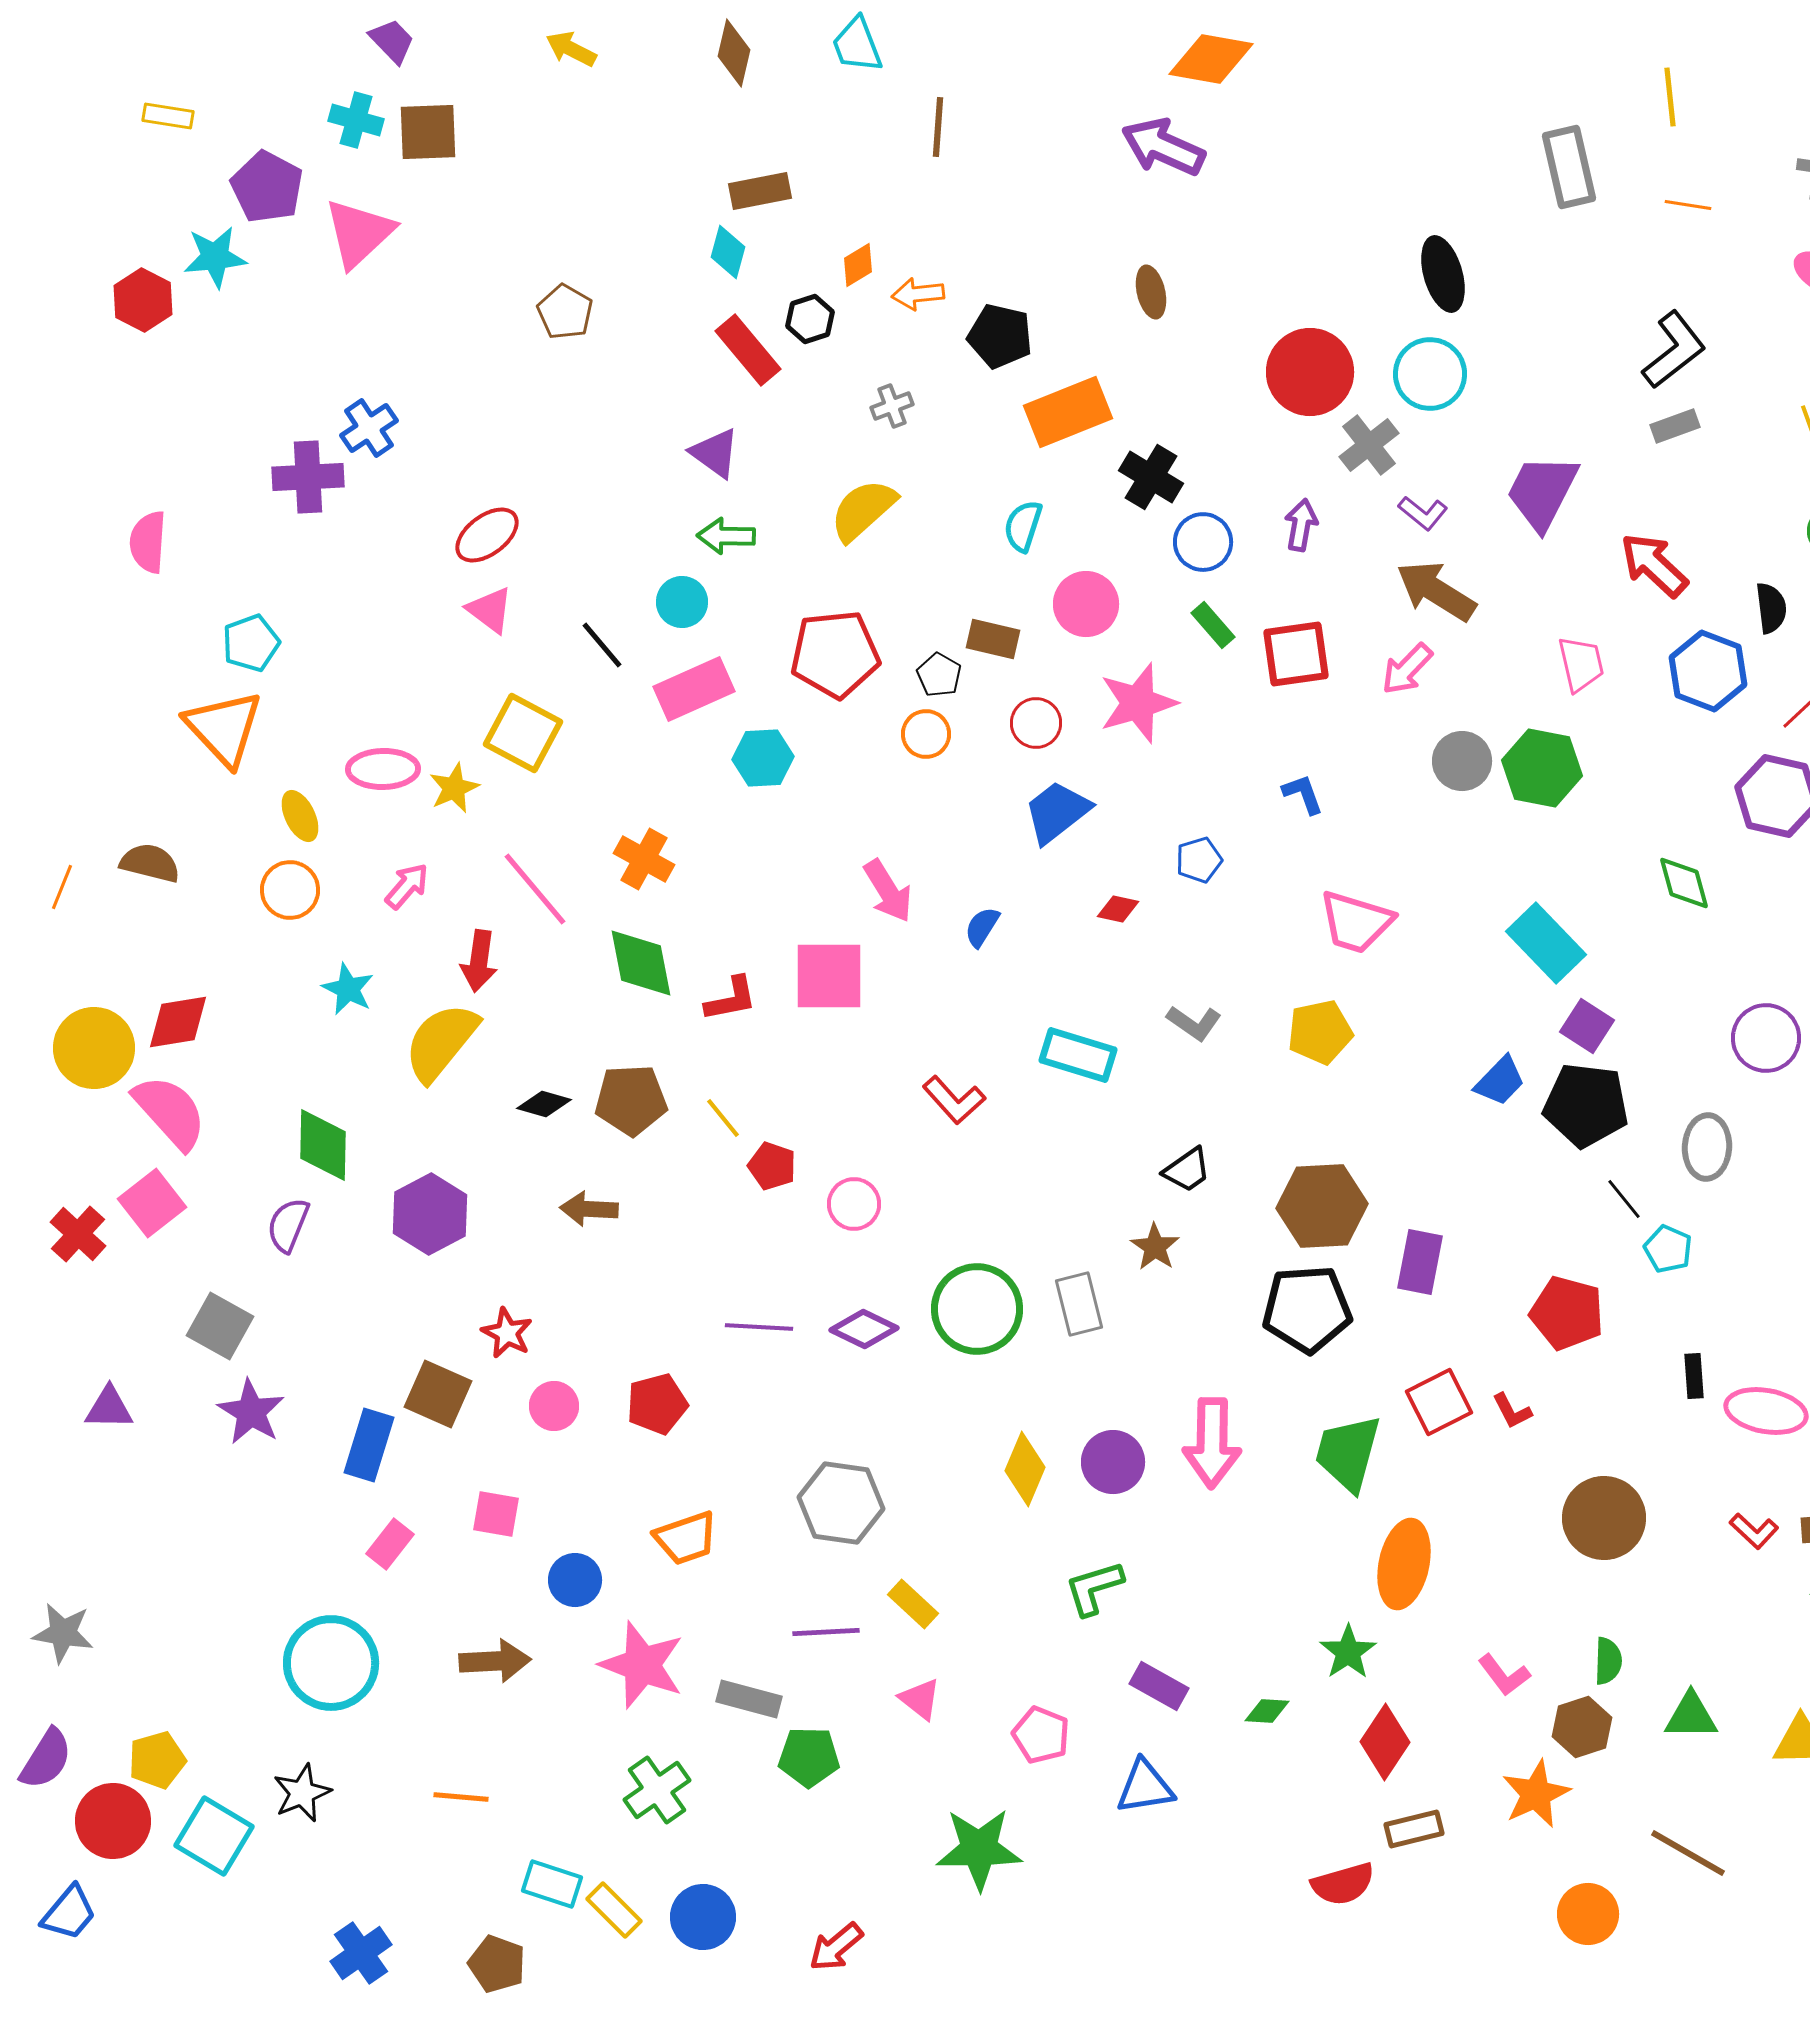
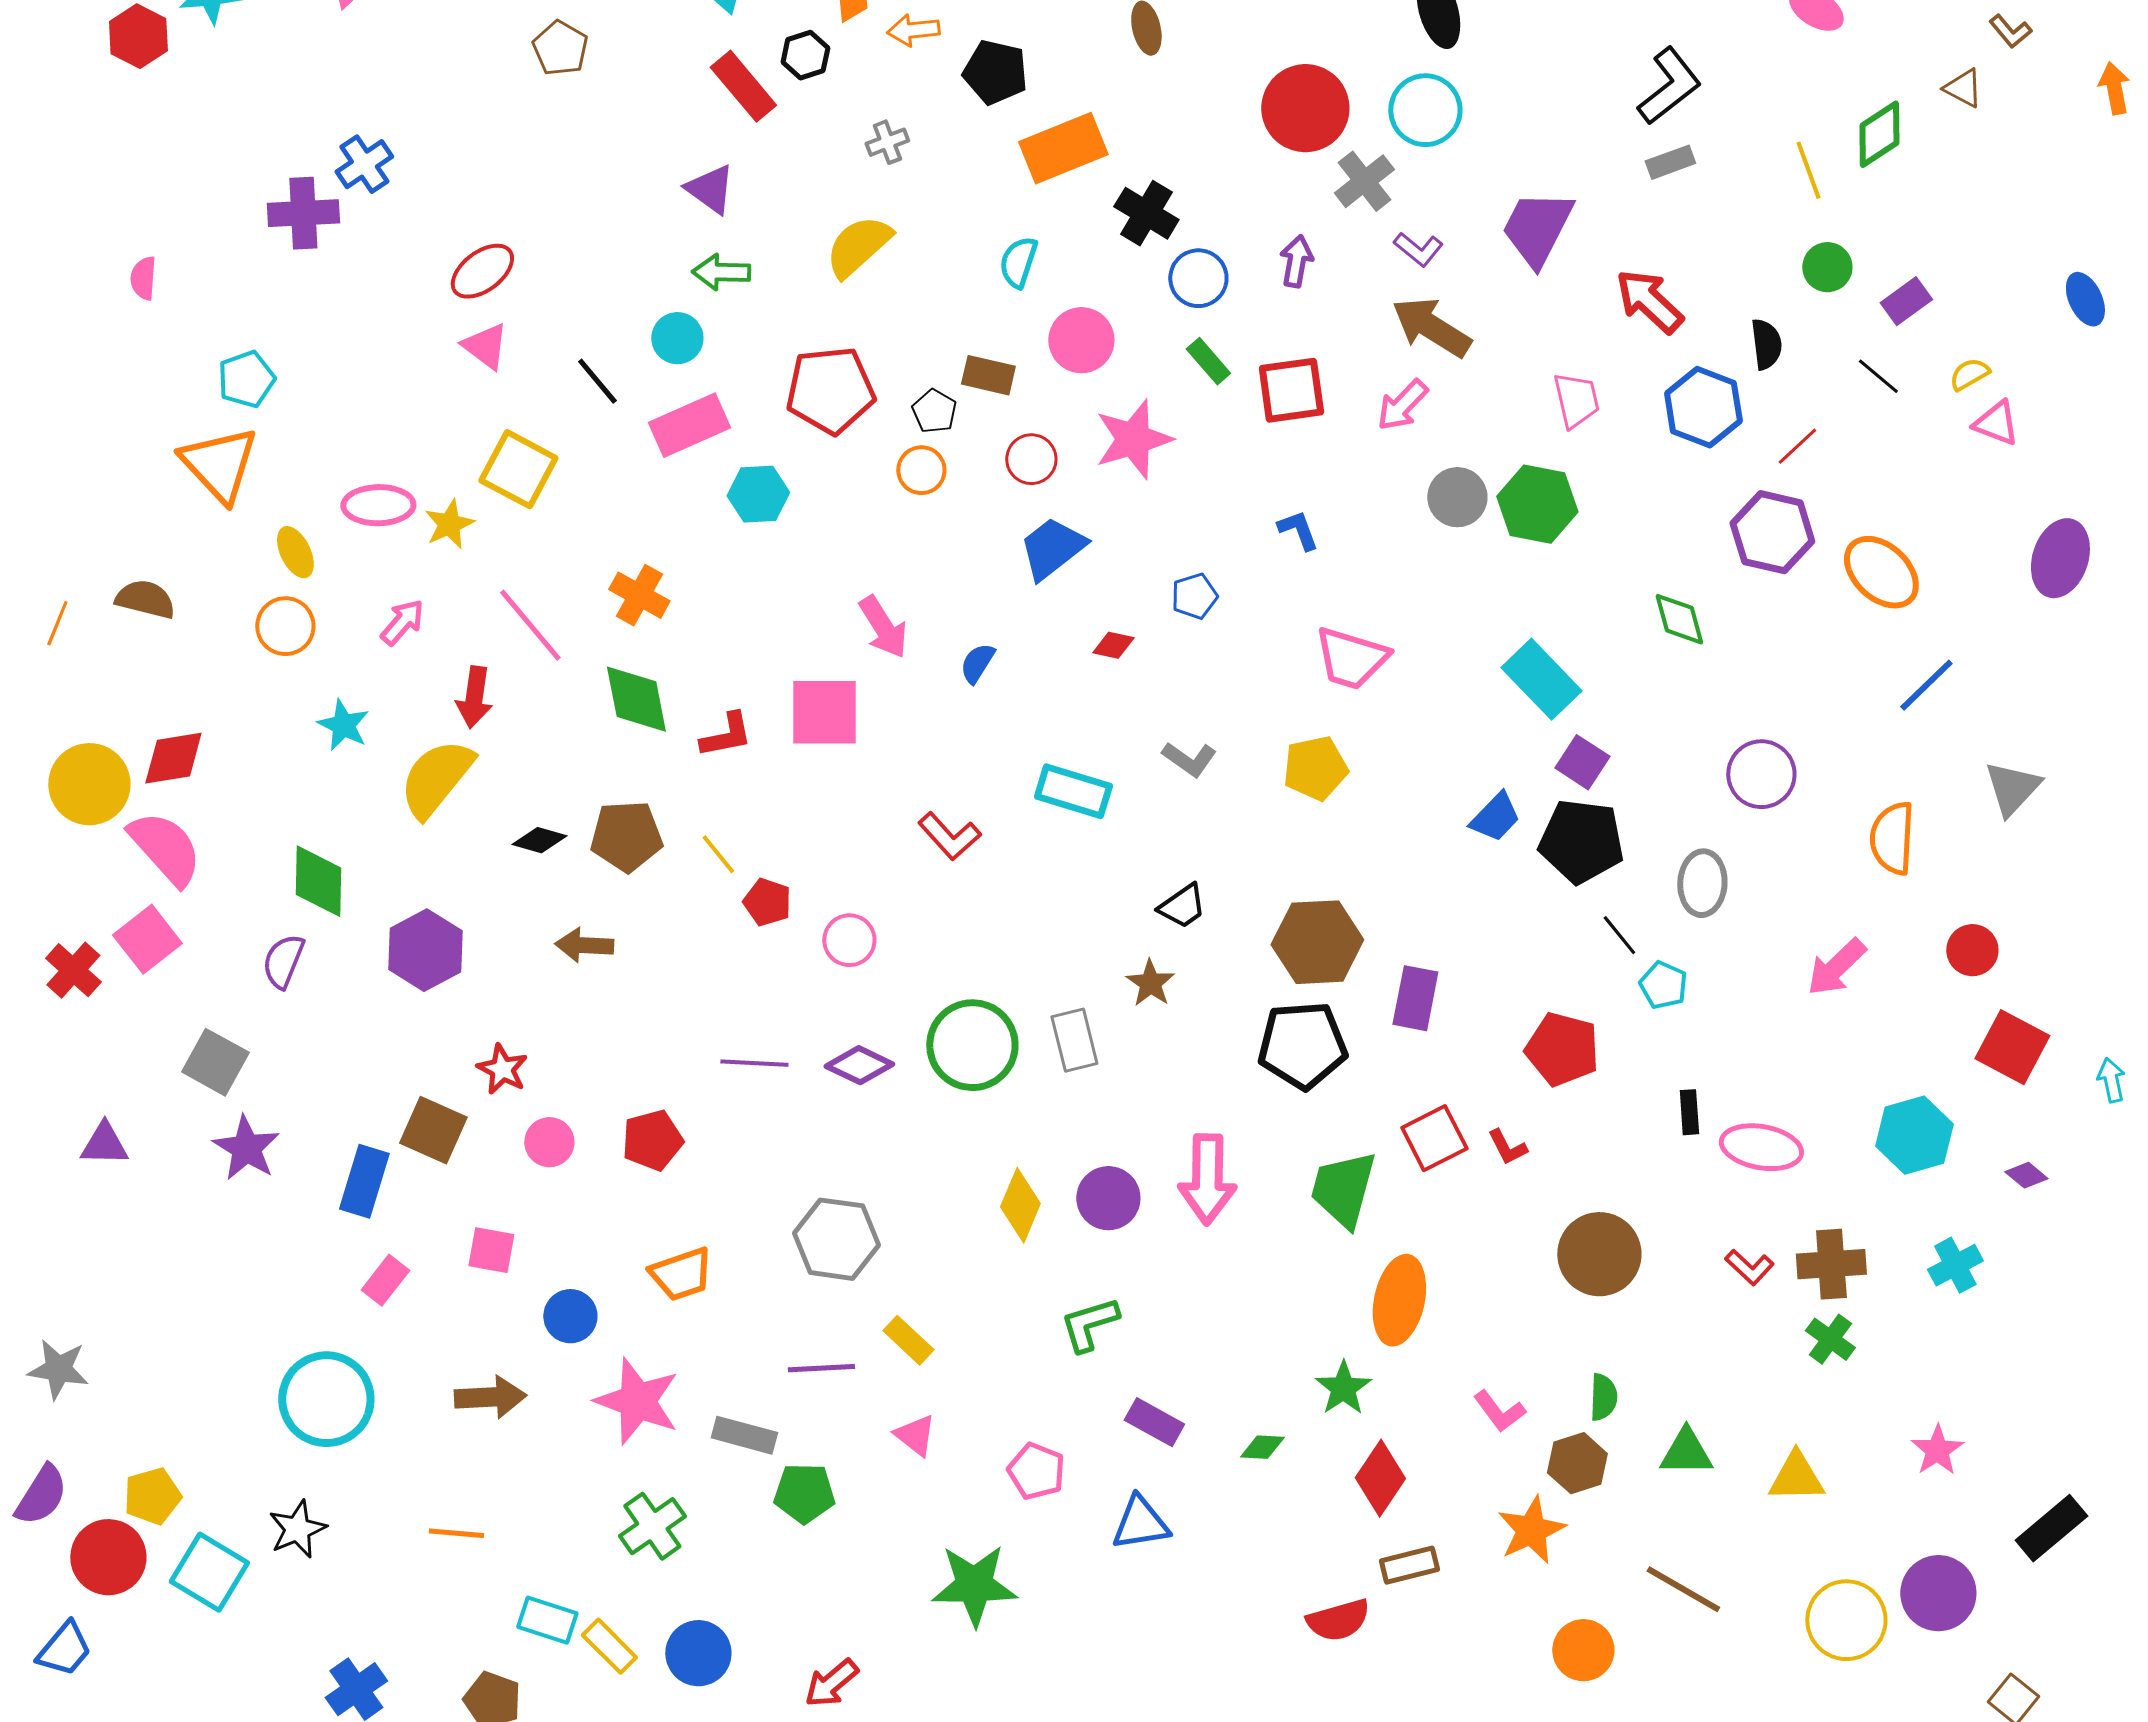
pink semicircle: (148, 542) -> (143, 278), size x0.7

